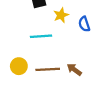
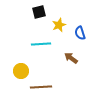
brown line: (48, 69) -> (41, 87), moved
brown arrow: (74, 69) -> (71, 58), moved

